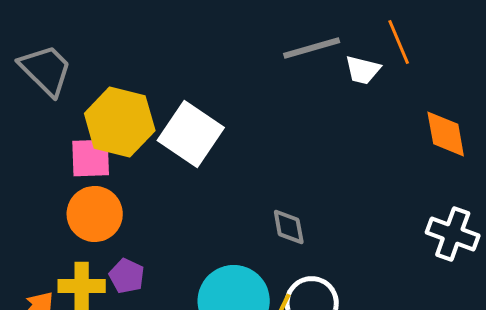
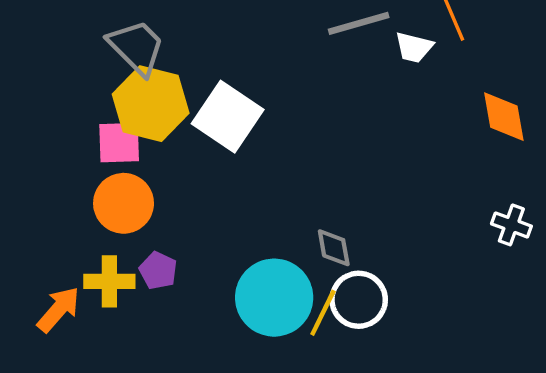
gray trapezoid: (46, 70) -> (137, 47), moved
gray diamond: (289, 227) -> (334, 248), moved
white cross: (453, 234) -> (511, 225), size x0.7

